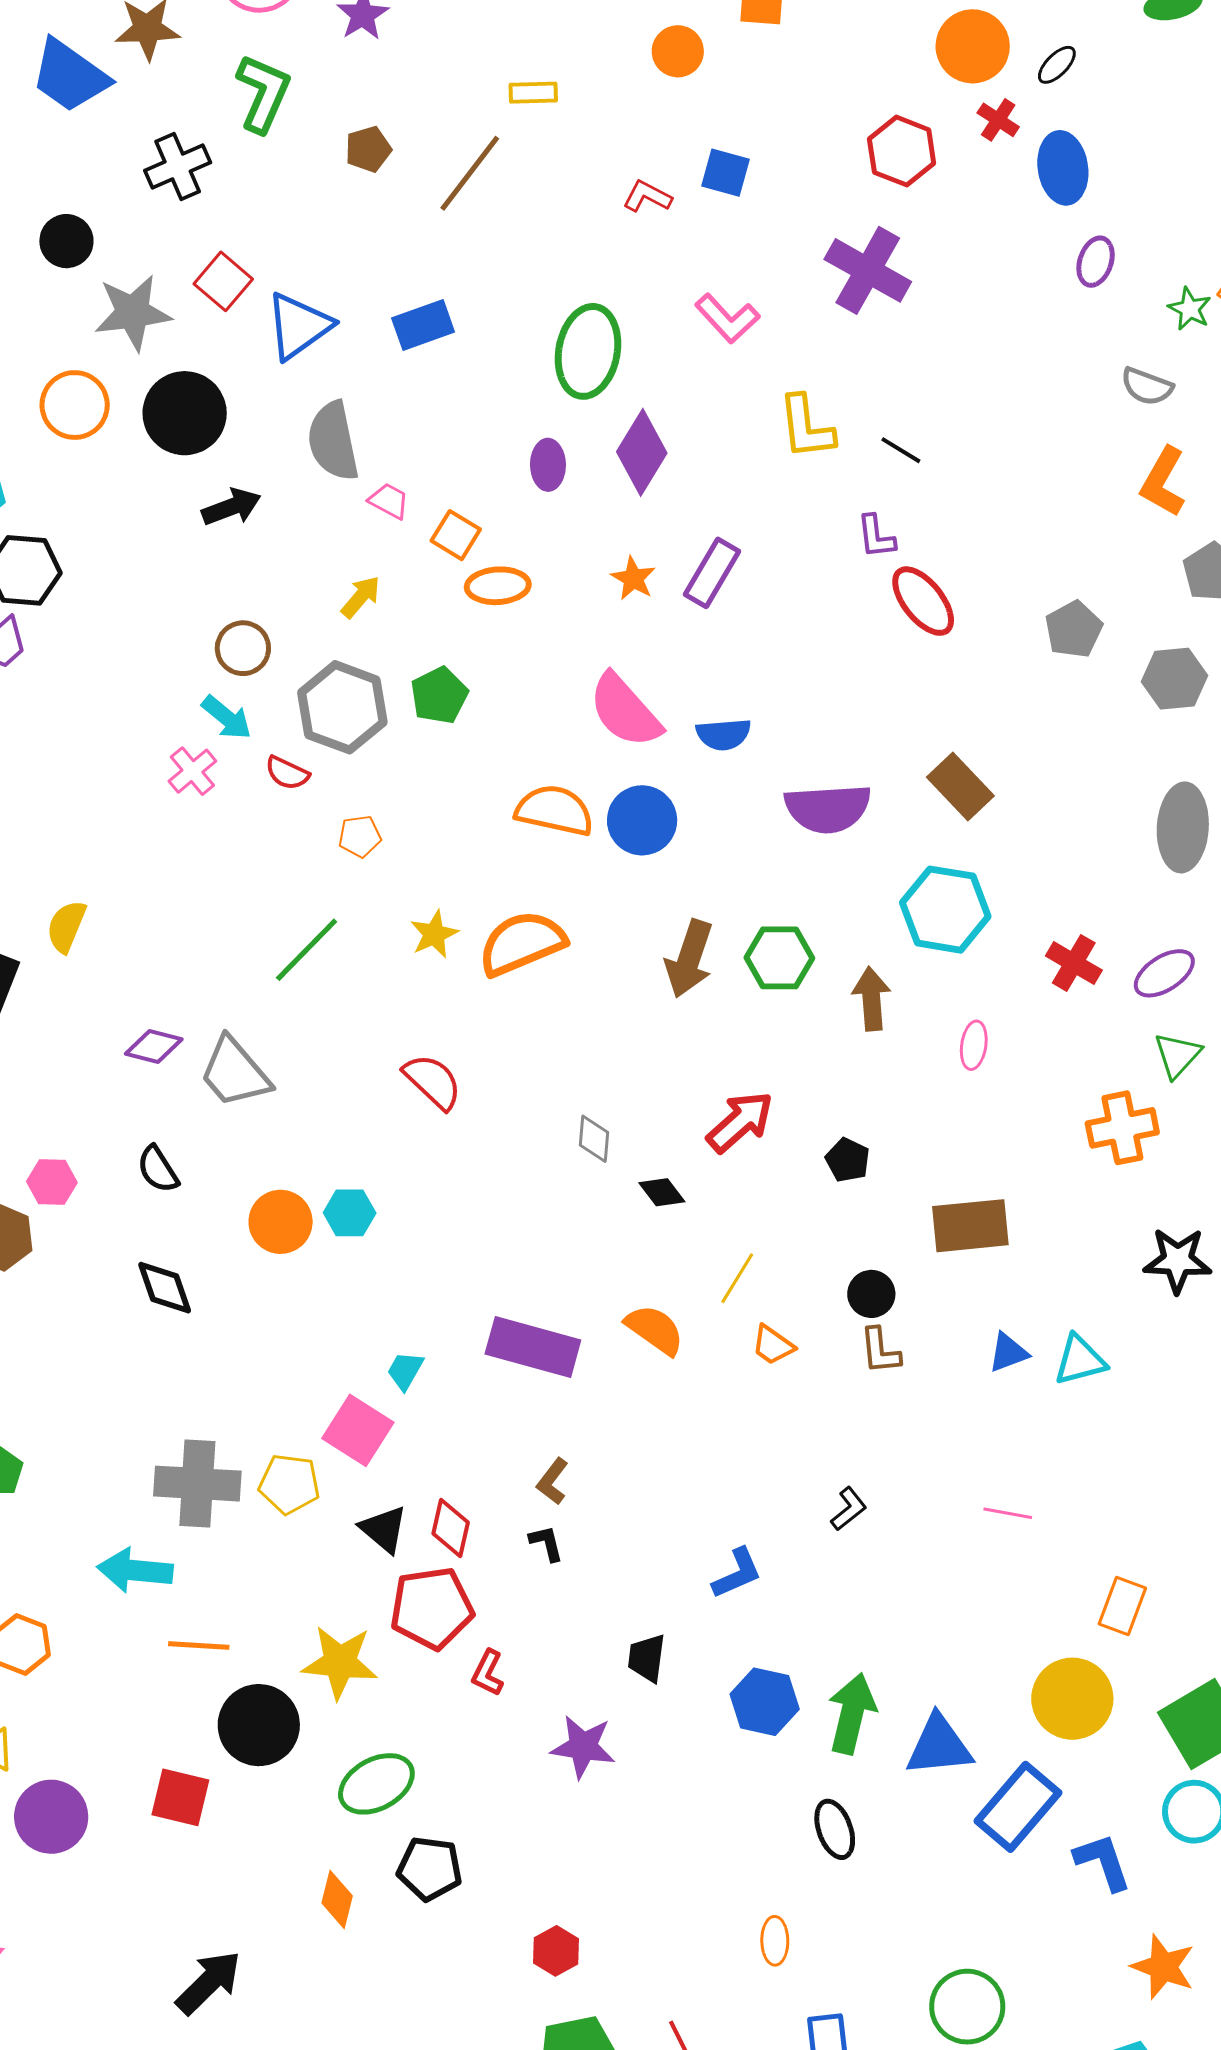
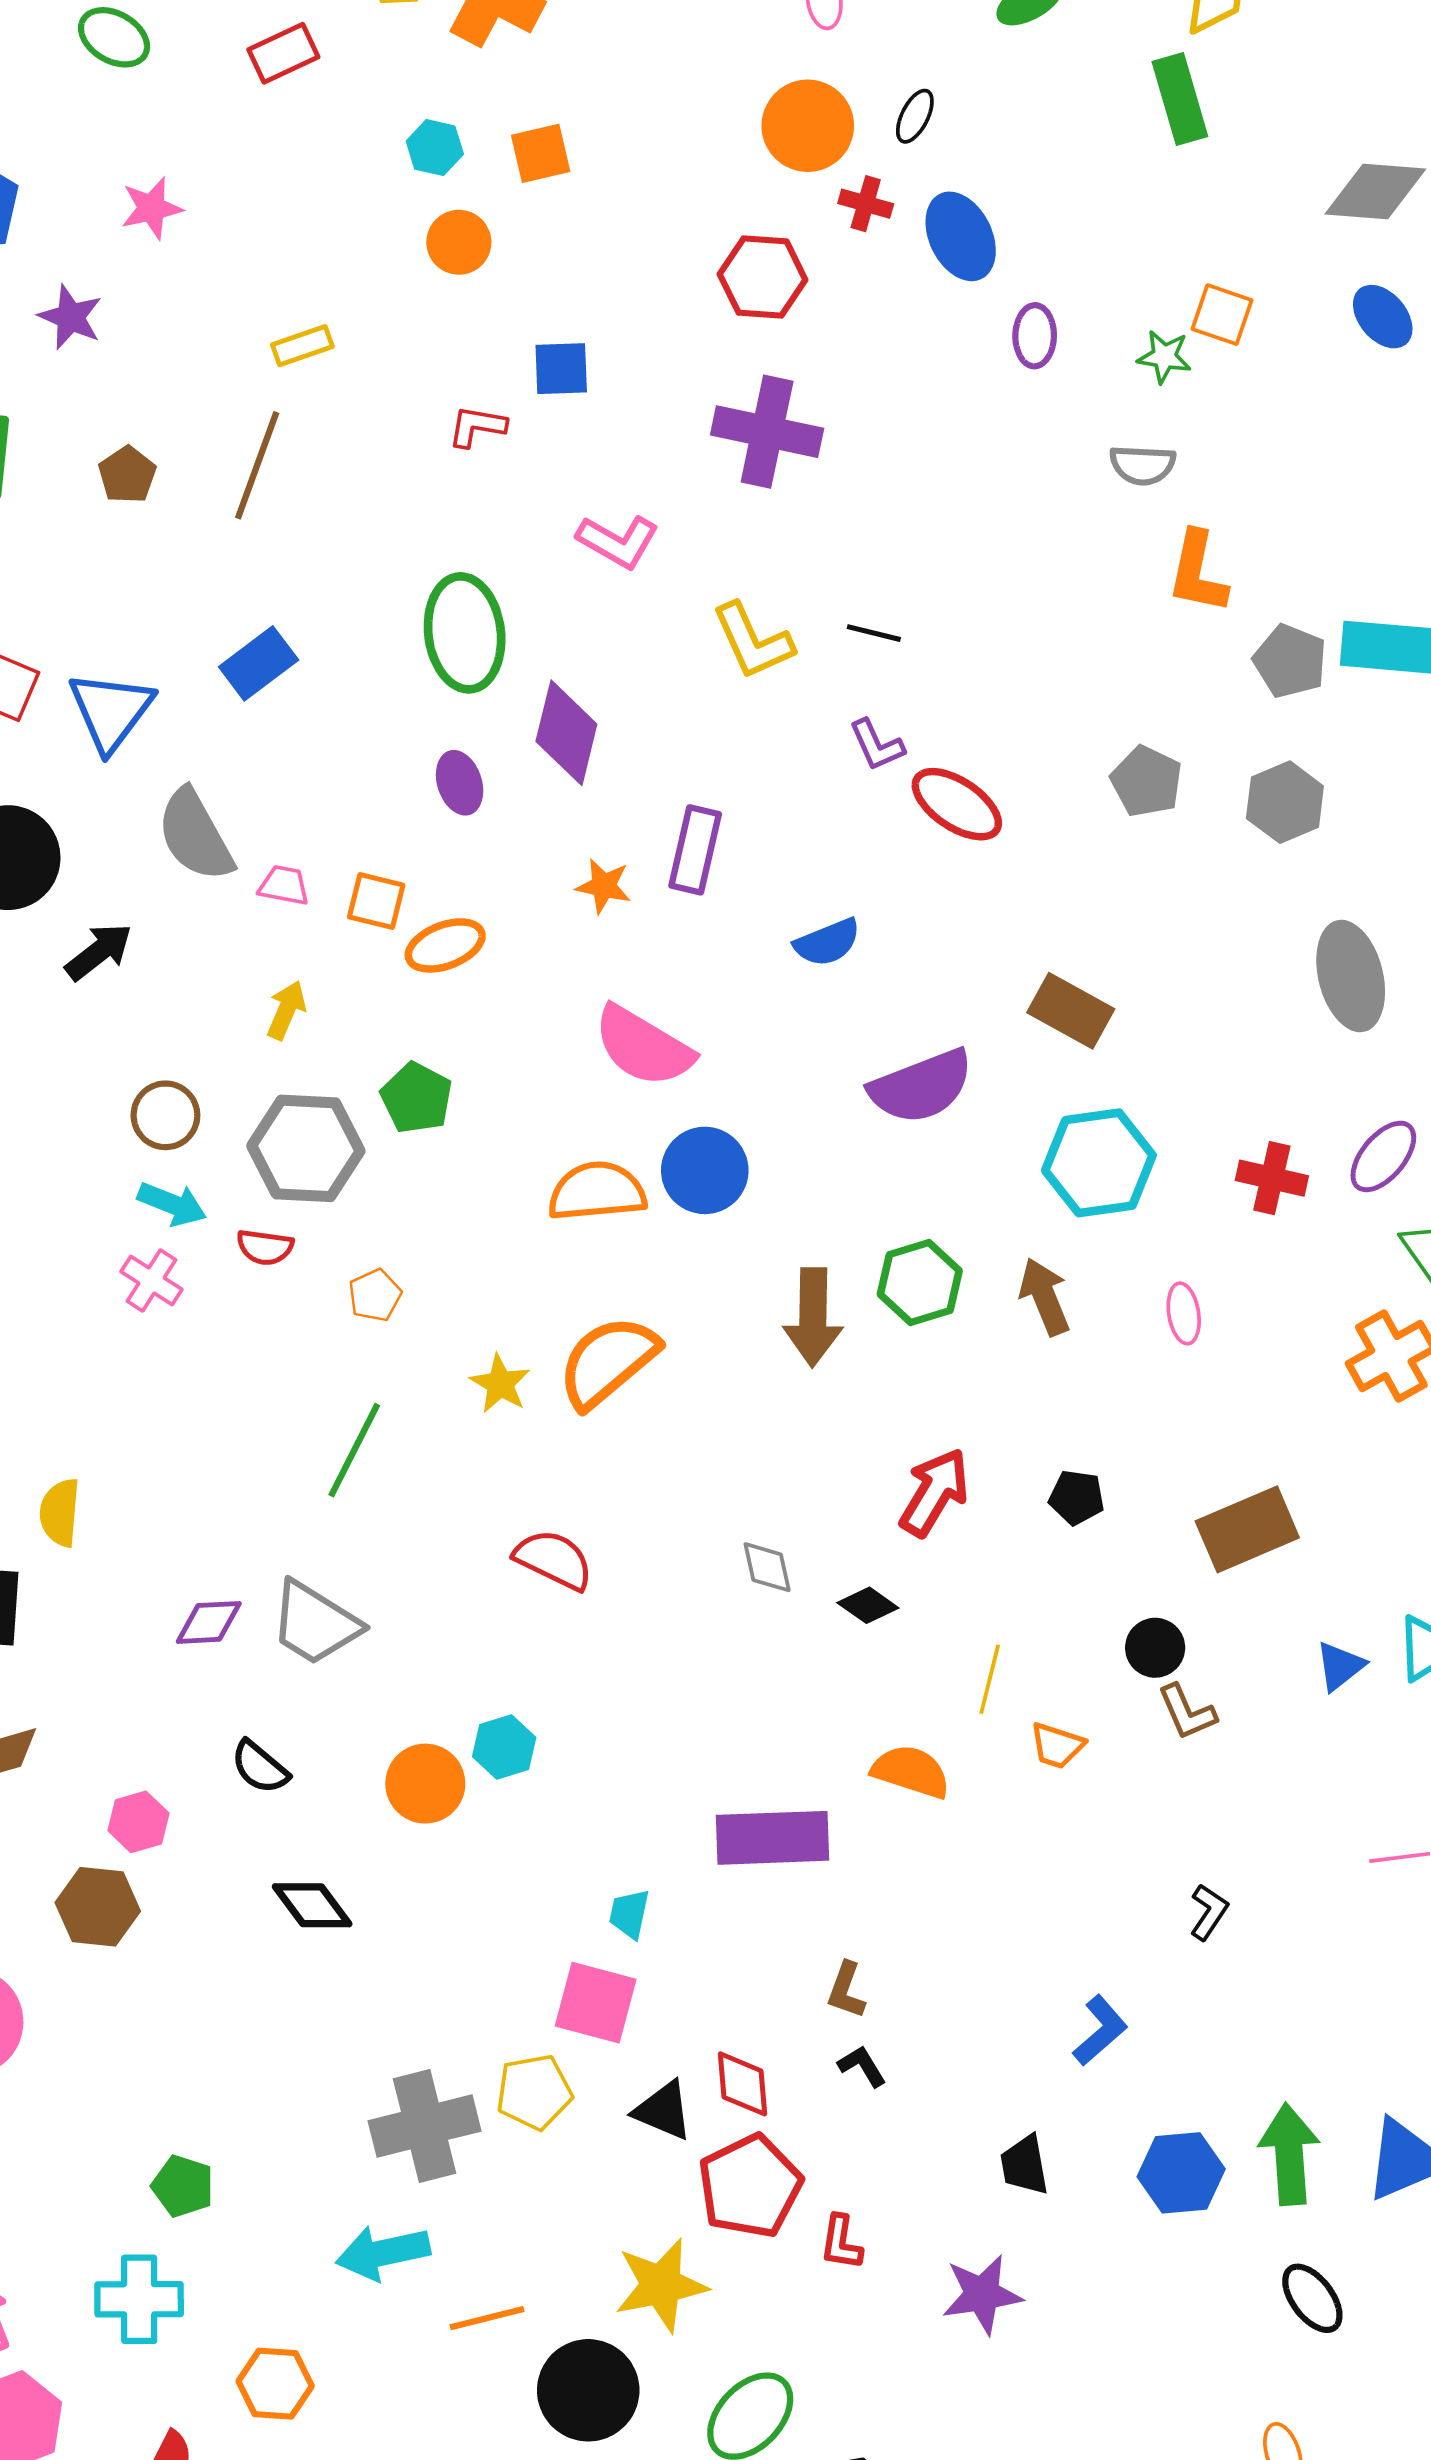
blue semicircle: (723, 734) -> (827, 942), moved

